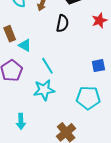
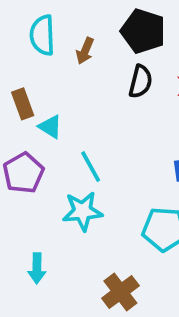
black semicircle: (62, 23) -> (141, 81), moved

